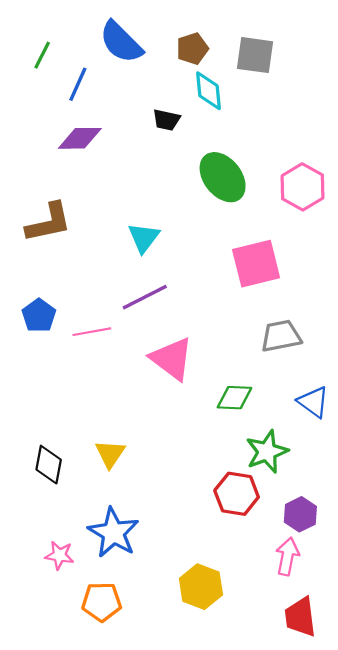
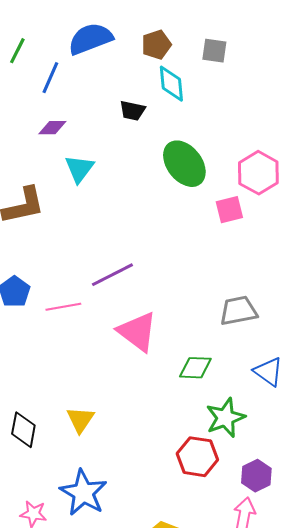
blue semicircle: (121, 42) -> (90, 39), turned 114
gray square: (255, 55) -> (214, 51), size x0.7
purple diamond: (80, 138) -> (52, 128), size x0.7
cyan triangle: (144, 238) -> (79, 169), moved
pink square: (256, 264) -> (229, 210), moved, size x0.6

